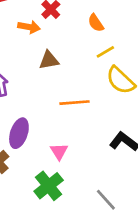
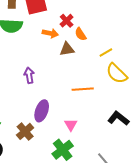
orange semicircle: (96, 23) -> (81, 34), moved
brown triangle: (49, 60) -> (67, 49), moved

